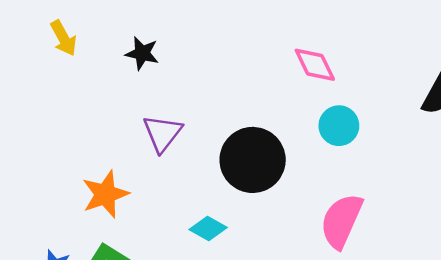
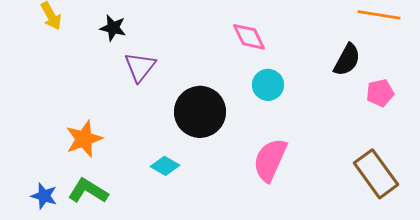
purple triangle: (162, 133) -> (140, 67), moved

